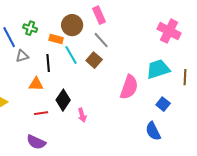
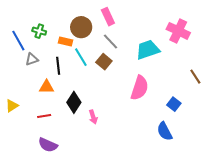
cyan trapezoid: (158, 69) -> (148, 50), moved
brown line: (185, 77) -> (195, 77), turned -35
red line: (41, 113) -> (44, 116), moved

